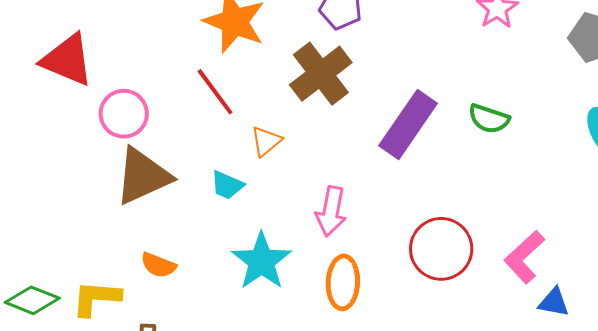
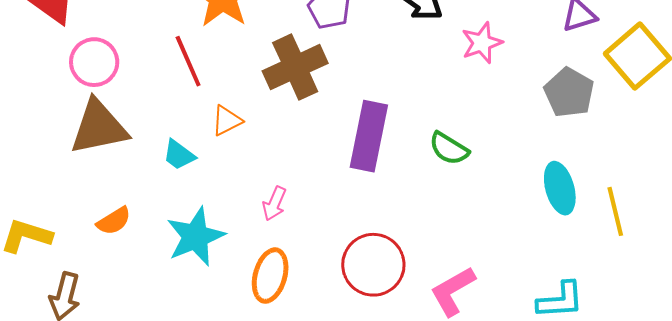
purple rectangle: (408, 124) -> (369, 136), turned -36
pink arrow: (331, 211) -> (274, 203), size x0.7
orange semicircle: (158, 265) -> (114, 221), moved, turned -66

